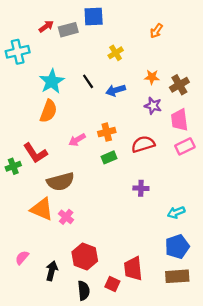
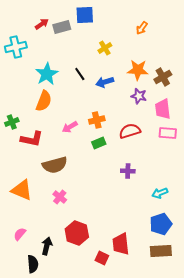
orange star: (152, 77) -> (138, 70), size x1.5
pink rectangle: (185, 146) -> (168, 133), turned 30
red L-shape: (35, 153) -> (32, 139), turned -45
green cross: (13, 166) -> (12, 122), moved
orange triangle: (42, 209) -> (22, 190), moved
black semicircle: (84, 291) -> (33, 264), moved

